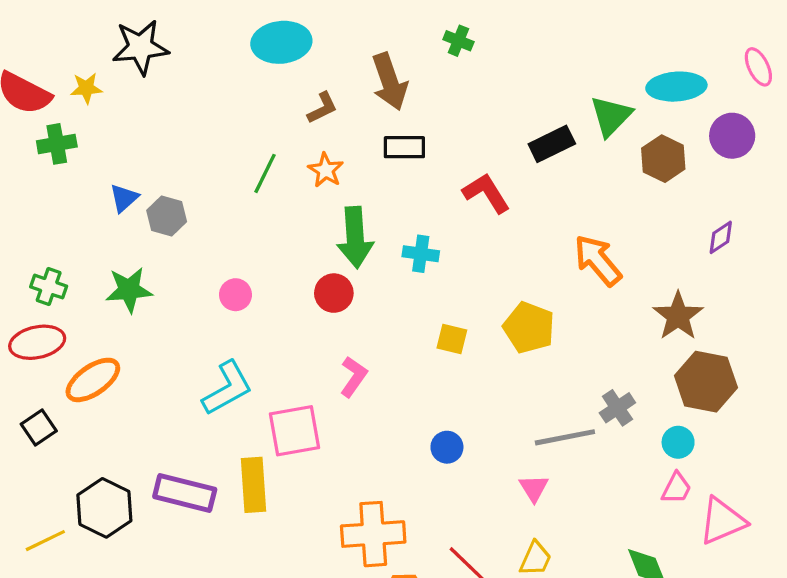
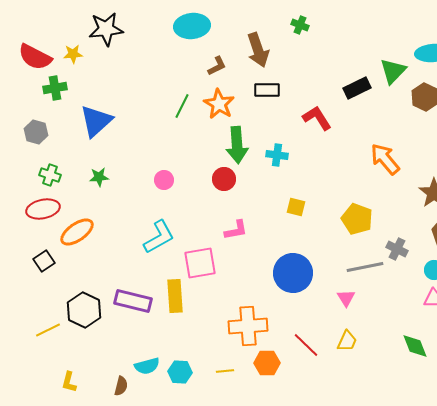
orange star: (326, 170) -> (219, 104), size x1.4
blue triangle: (124, 198) -> (96, 121), size x1.8
gray hexagon: (167, 216) -> (36, 132), moved
green star: (129, 290) -> (99, 177), size x0.7
yellow pentagon: (529, 328) -> (357, 219), moved
pink L-shape: (354, 377) -> (236, 230), turned 45
gray cross: (617, 408) -> (397, 249), turned -30
blue circle: (447, 447) -> (293, 273), size x2.0

